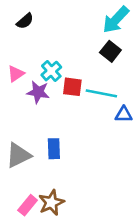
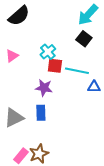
black semicircle: (25, 21) -> (19, 16), size x1.6
cyan cross: (51, 71) -> (48, 52), moved
purple star: (38, 92) -> (44, 88), moved

